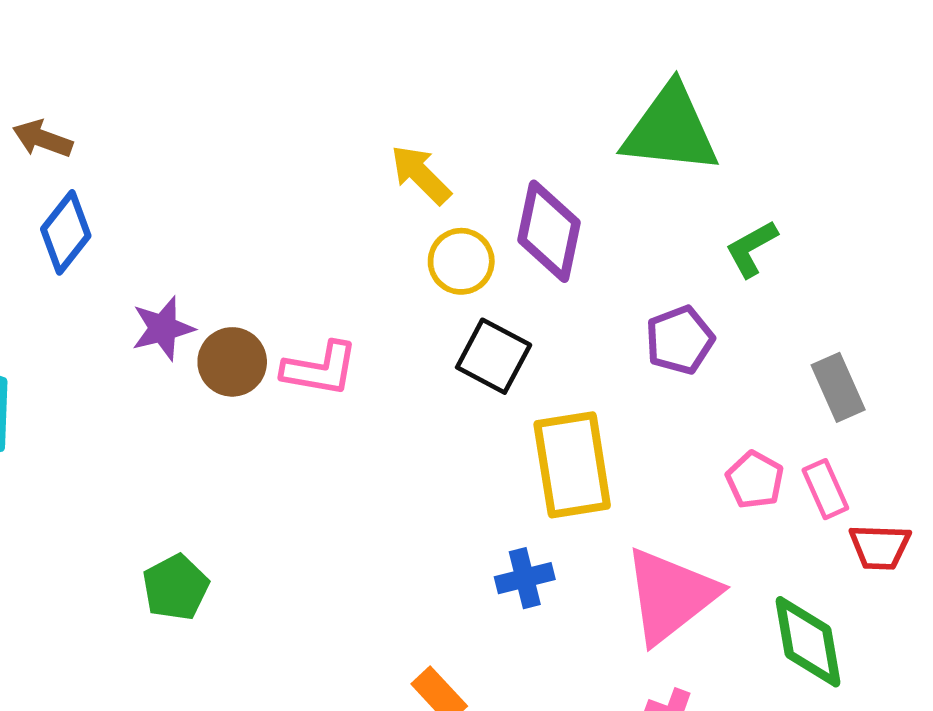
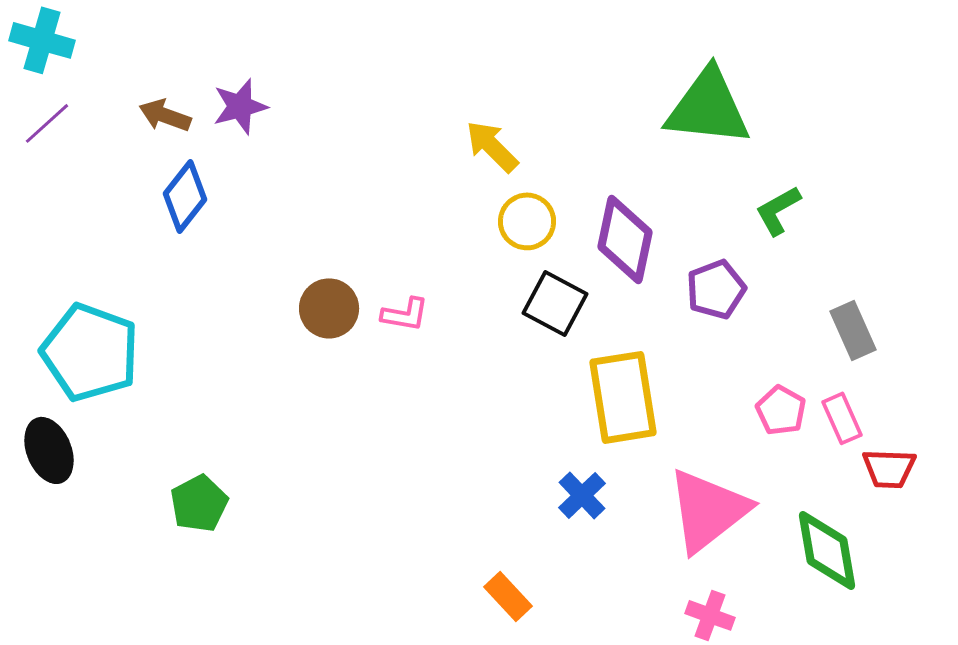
purple diamond: (549, 231) -> (625, 239), moved
purple star: (163, 328) -> (240, 106), moved
pink L-shape: (320, 369) -> (405, 314), size x0.7
blue cross: (525, 578) -> (582, 495), turned -30
green pentagon: (176, 587) -> (199, 503), moved

